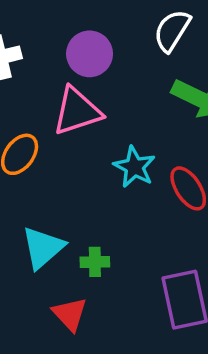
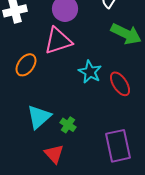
green cross: (95, 262) -> (68, 125), turned 35

